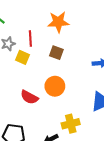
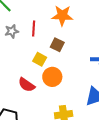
yellow square: (23, 57) -> (40, 59), moved

